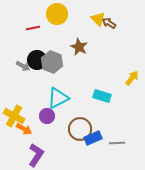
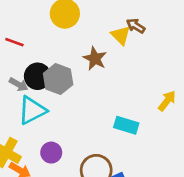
yellow triangle: (98, 19) -> (121, 35), moved
red line: (33, 28) -> (14, 42), moved, turned 32
cyan triangle: (58, 98) -> (32, 110), moved

